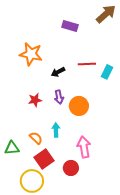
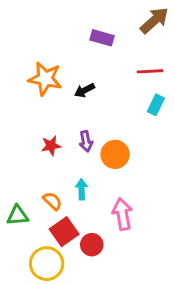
red line: (87, 64) -> (150, 71), moved
black arrow: (58, 72) -> (84, 90), moved
red circle: (71, 168) -> (92, 245), moved

